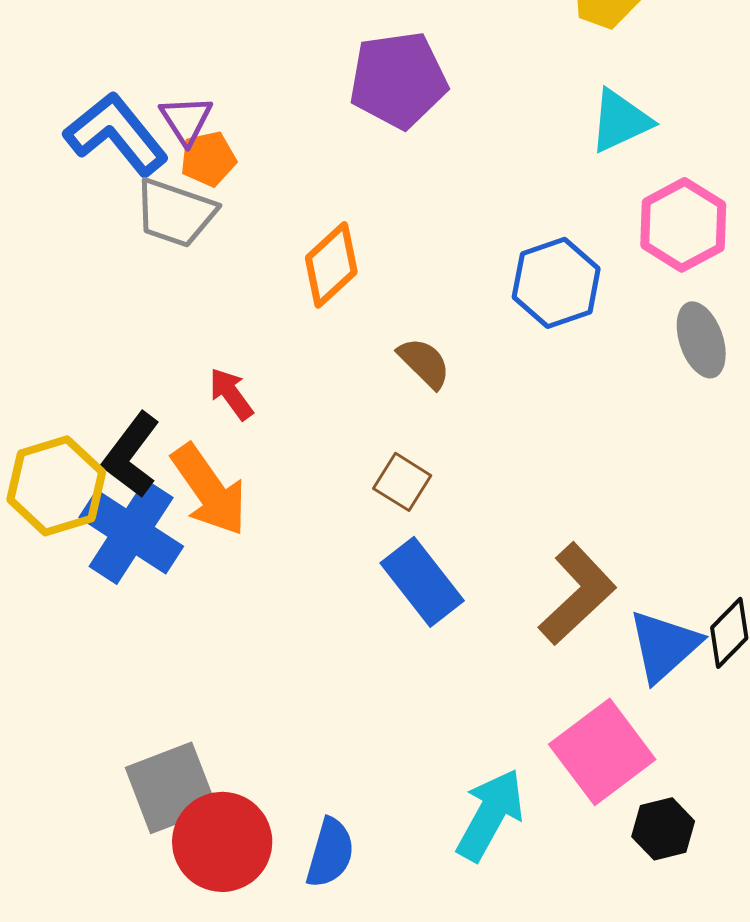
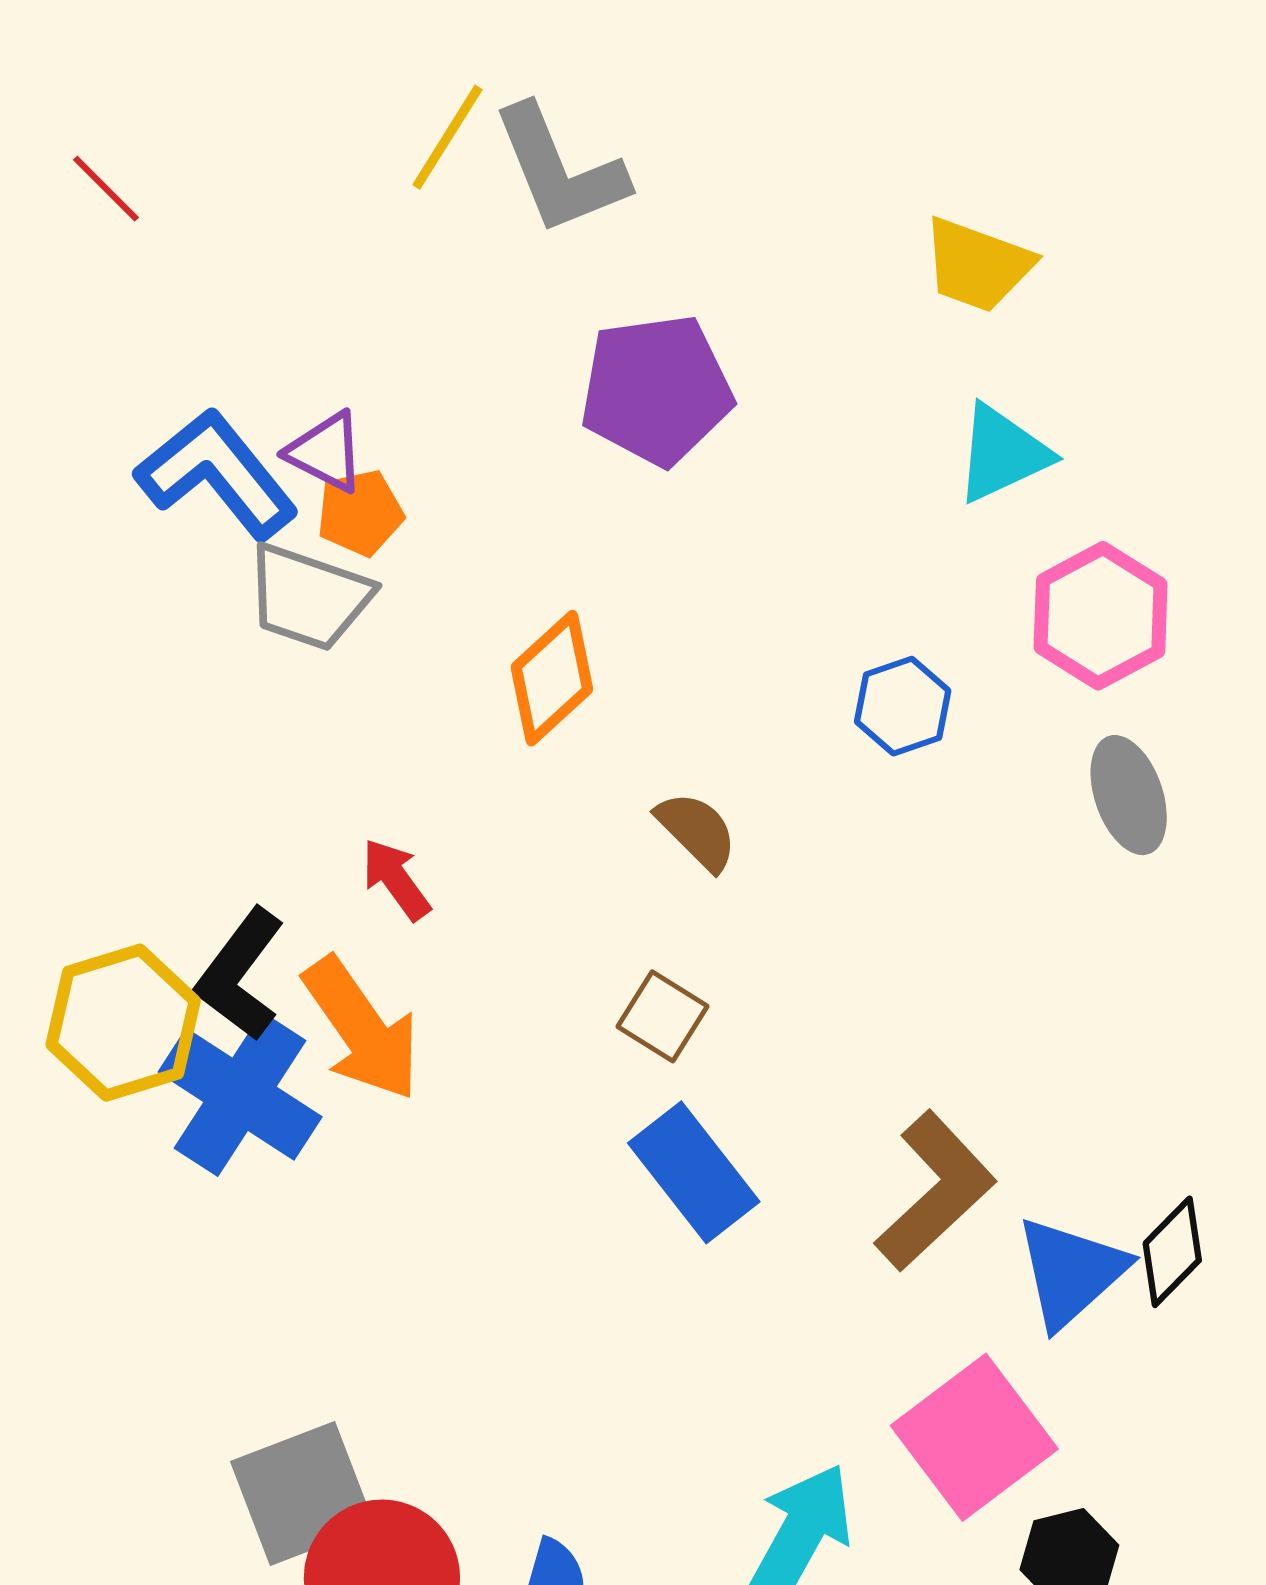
purple triangle: (186, 120) -> (326, 452), turned -30
blue hexagon: (556, 283) -> (903, 706), size x0.7

